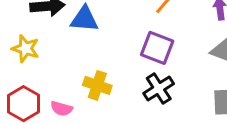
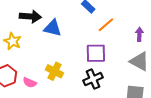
purple square: (157, 48) -> (96, 53), turned -30

